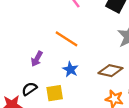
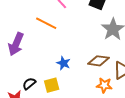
orange line: (66, 39) -> (46, 23), moved
purple arrow: (37, 59) -> (16, 44), moved, size x1.6

